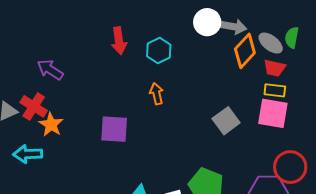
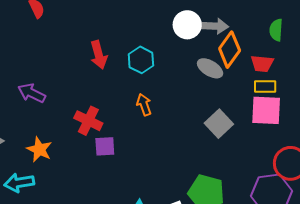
gray ellipse: (271, 43) -> (210, 68), moved
red cross: (34, 106) -> (88, 121), moved
purple square: (114, 129) -> (105, 146), size x0.7

